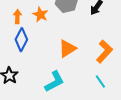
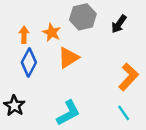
orange triangle: (67, 49) -> (68, 58), moved

